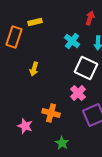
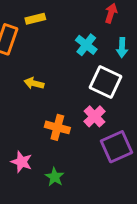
yellow arrow: (34, 69) -> (34, 83), turned 88
orange cross: (51, 113) -> (57, 127), moved
green star: (62, 143) -> (55, 177), moved

